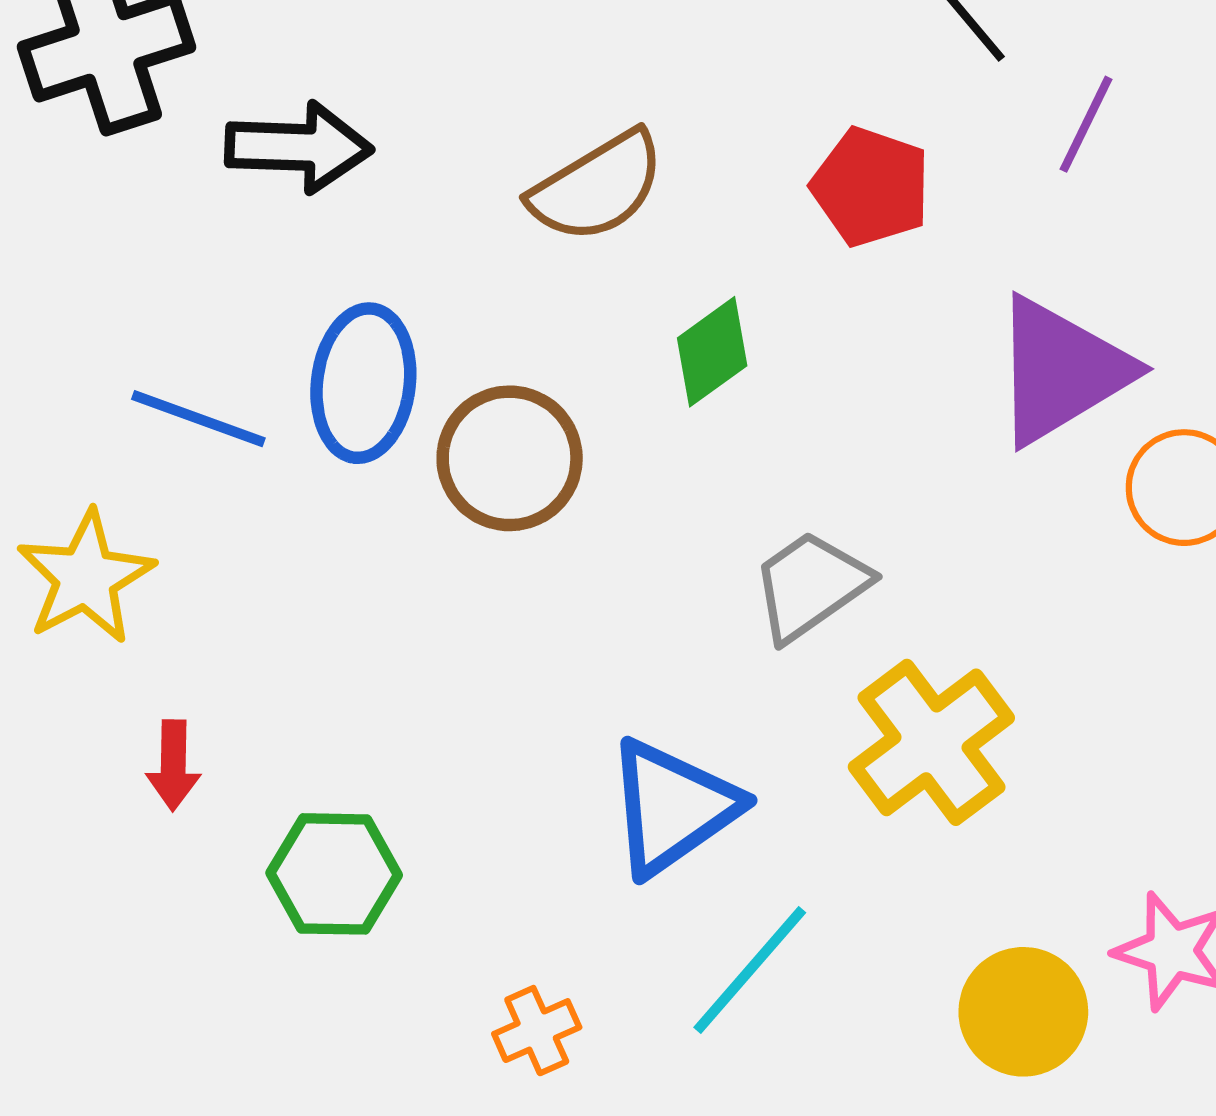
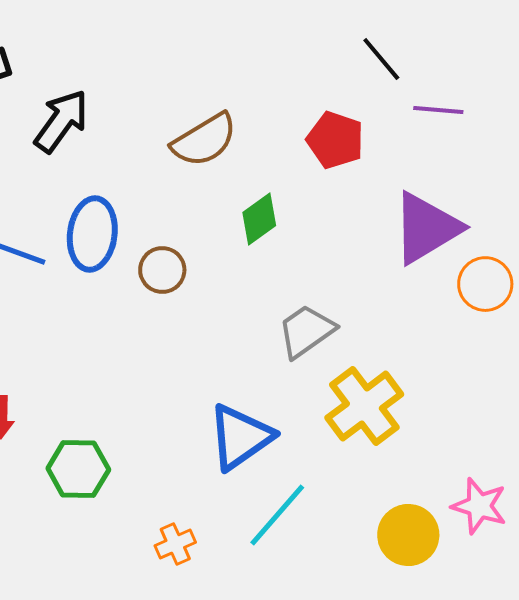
purple line: (1086, 124) -> (438, 110), turned 69
black arrow: (299, 147) -> (61, 121), turned -56
brown circle: (510, 458) -> (162, 270), size x0.7

